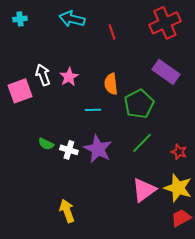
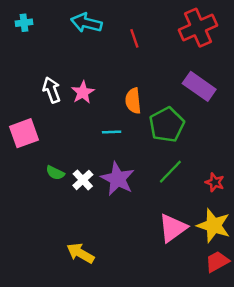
pink square: (20, 91) -> (24, 133), moved
white cross: (69, 150) -> (83, 180), turned 30
yellow arrow: (67, 211) -> (80, 253), turned -40

